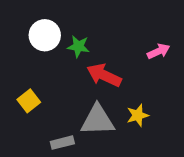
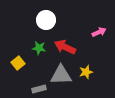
white circle: (45, 35) -> (46, 20), moved
green star: (78, 46) -> (39, 48), moved

